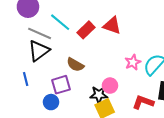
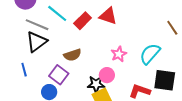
pink star: (133, 62) -> (119, 54), moved
brown semicircle: (75, 65) -> (73, 55), turned -48
purple square: (61, 85) -> (59, 75), turned -36

